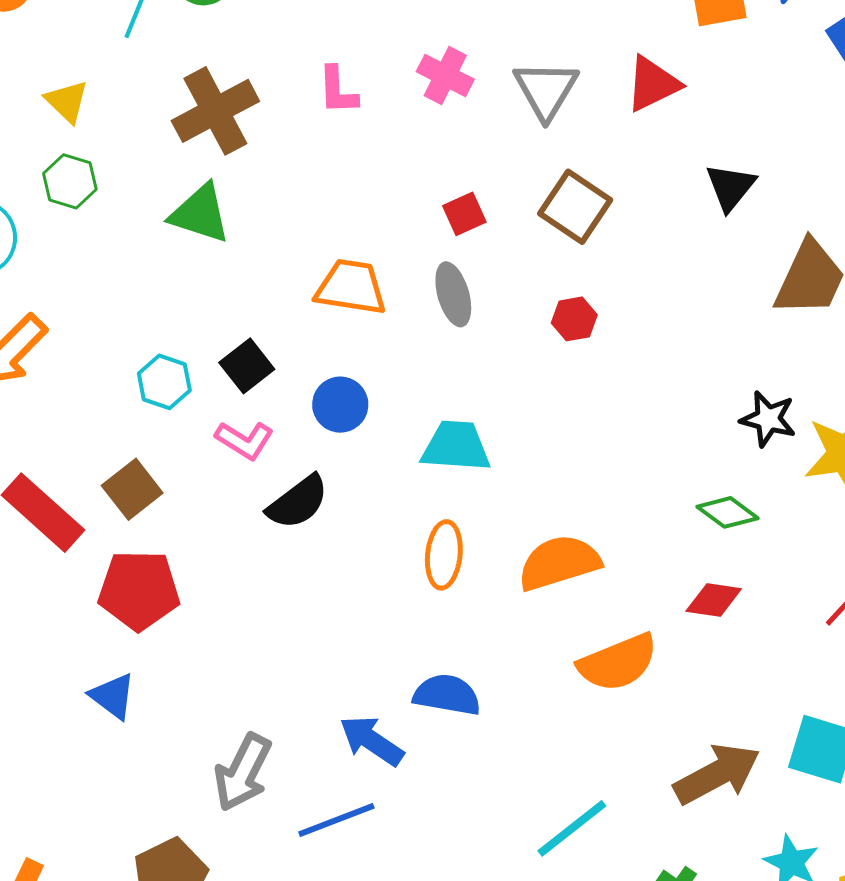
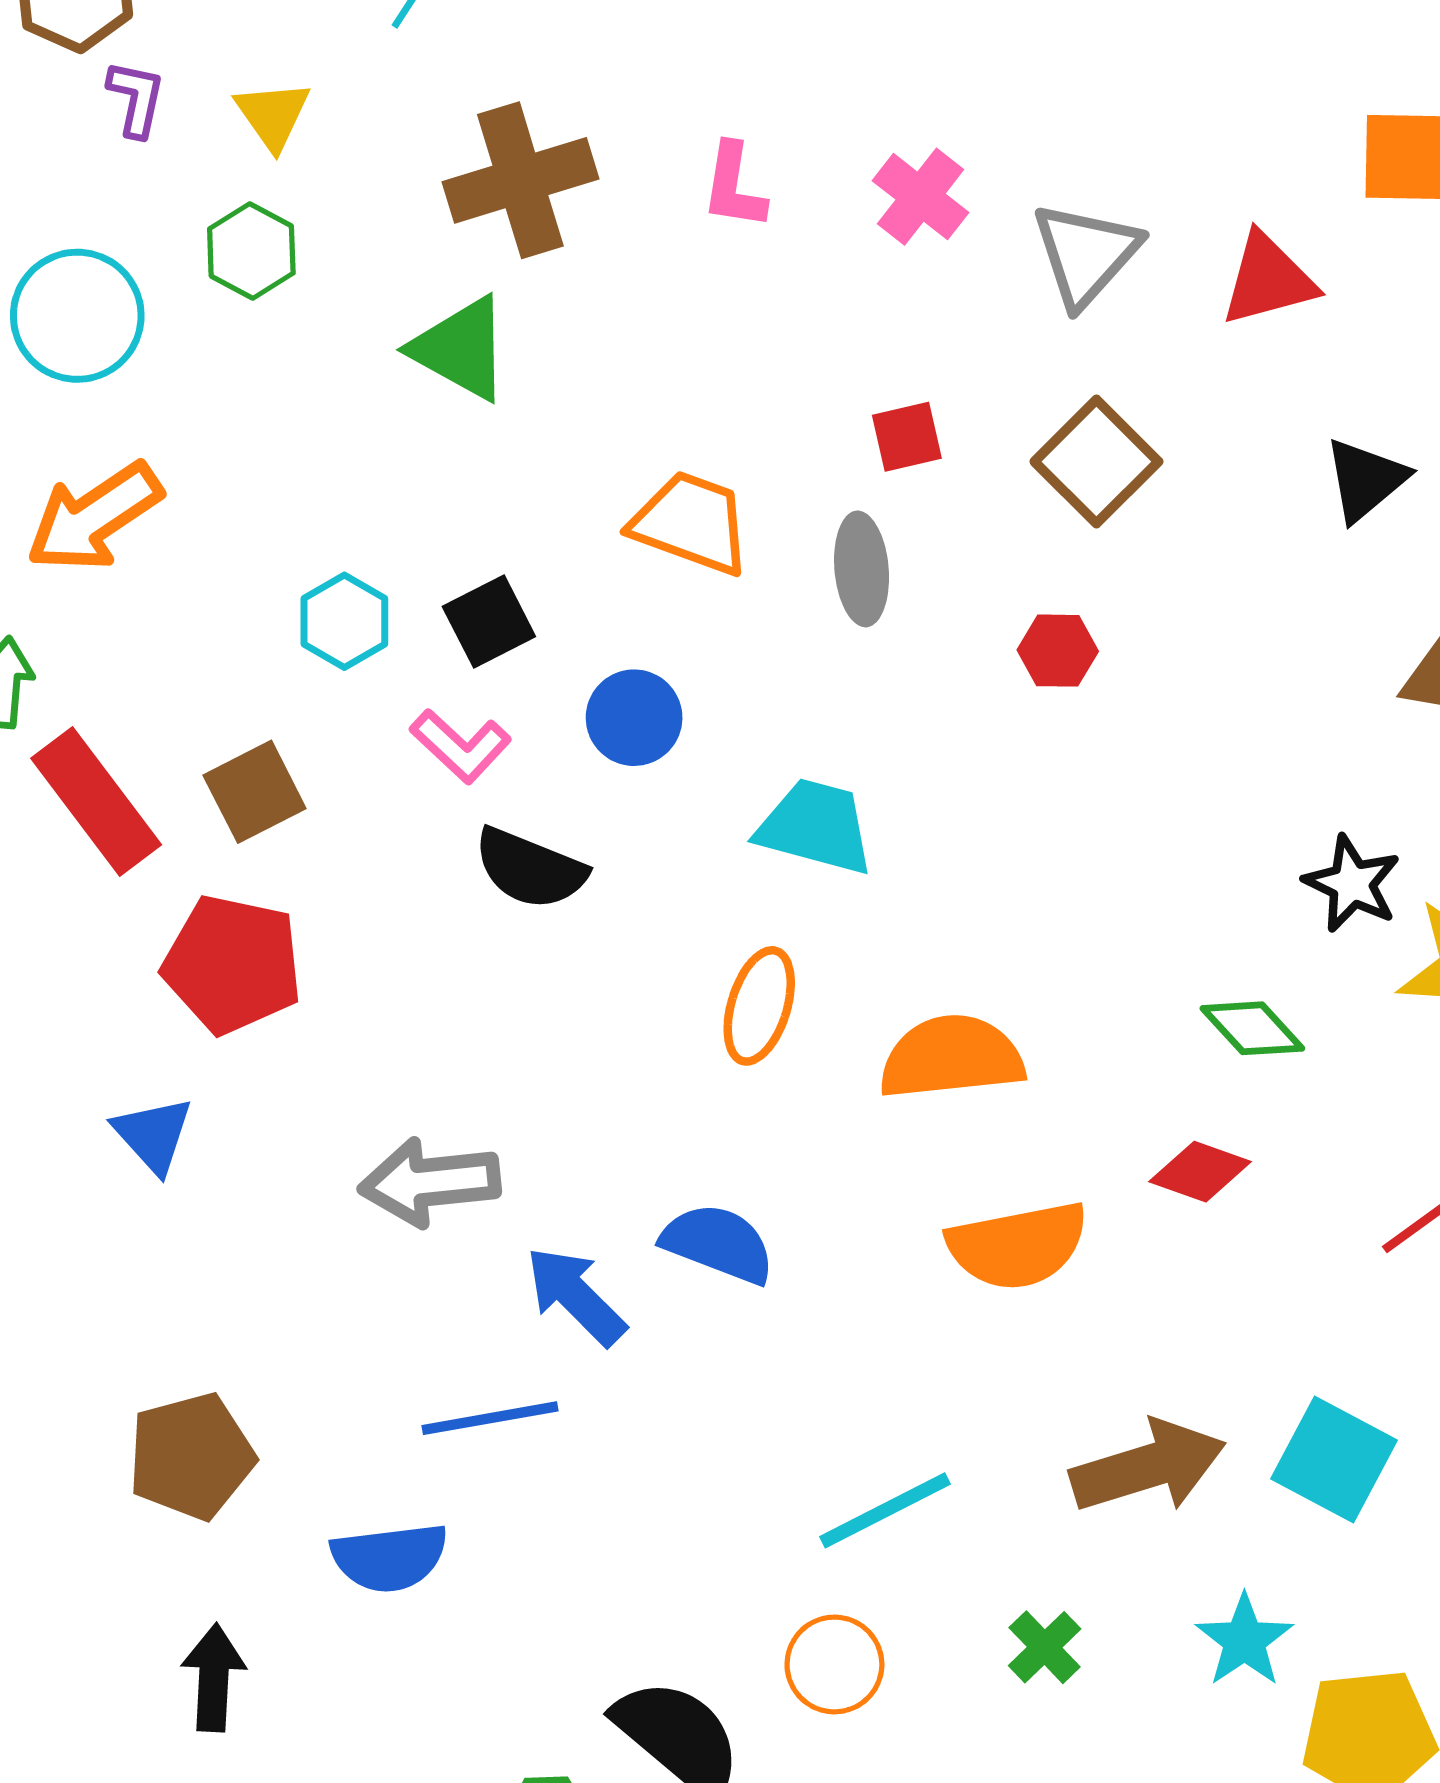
black semicircle: (298, 502) -> (530, 869), turned 48
gray arrow: (243, 772) -> (430, 1182), moved, turned 46

